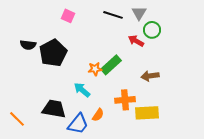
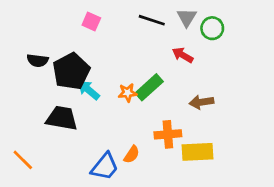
green circle: (152, 30) -> (212, 28), moved
cyan arrow: (82, 90) -> (89, 90), moved
black trapezoid: (54, 109) -> (62, 118), moved

